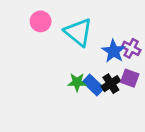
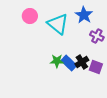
blue star: (114, 51) -> (84, 15), moved
purple square: (130, 78) -> (96, 67), moved

